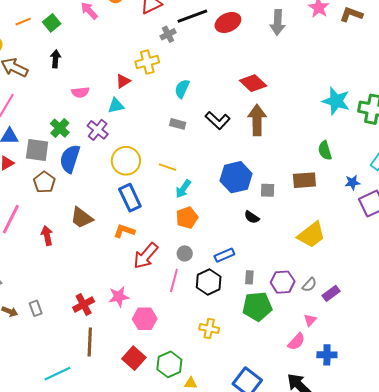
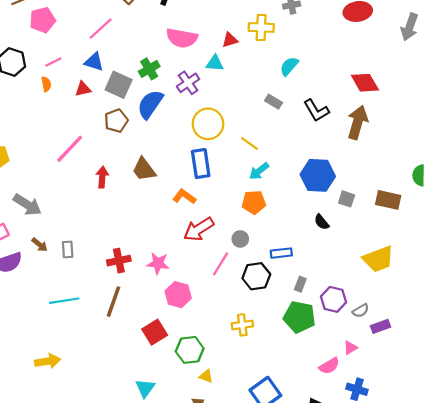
pink semicircle: (80, 92) -> (182, 38), size x1.6
yellow cross: (209, 329) -> (242, 325), turned -36
cyan line: (57, 374) -> (64, 301), moved

